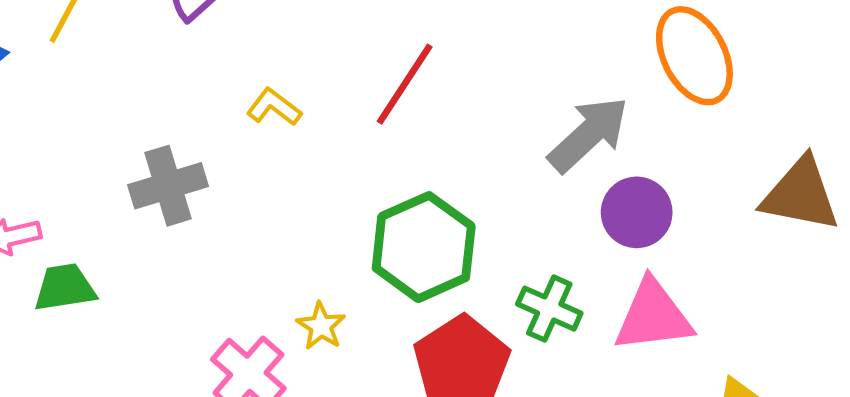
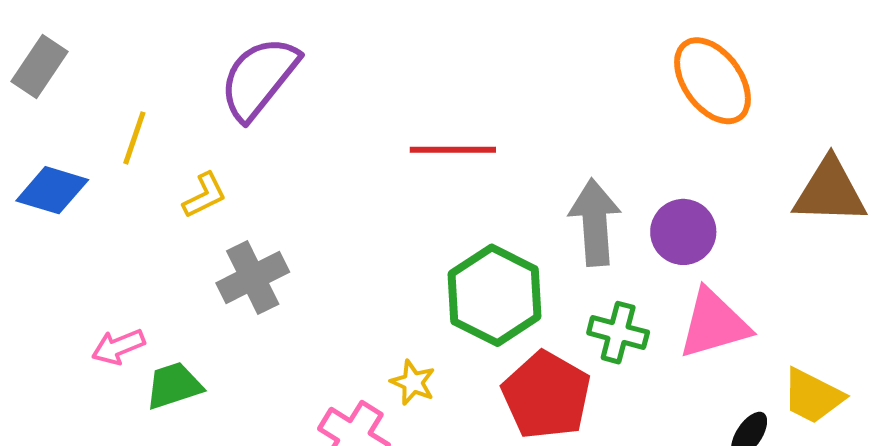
red line: (405, 84) -> (453, 150), turned 66
yellow L-shape: (274, 107) -> (205, 195), moved, turned 126
gray arrow: (588, 134) -> (595, 222), moved, turned -42

